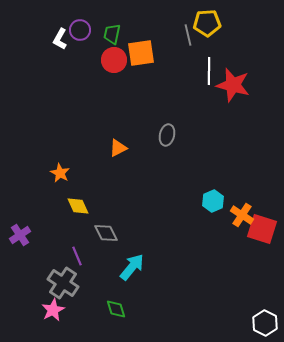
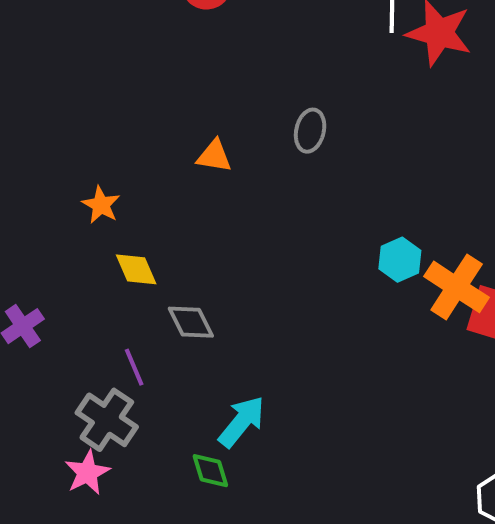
orange triangle: (118, 148) -> (214, 156), turned 36
orange cross: (242, 215) -> (457, 287), size x1.4
cyan arrow: (132, 267) -> (242, 422), moved

